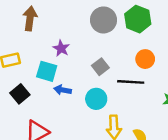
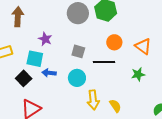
gray square: (100, 67) -> (78, 51), turned -32
black square: (20, 94) -> (24, 78), moved

